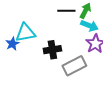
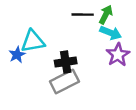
gray rectangle: (74, 66) -> (64, 81), moved

